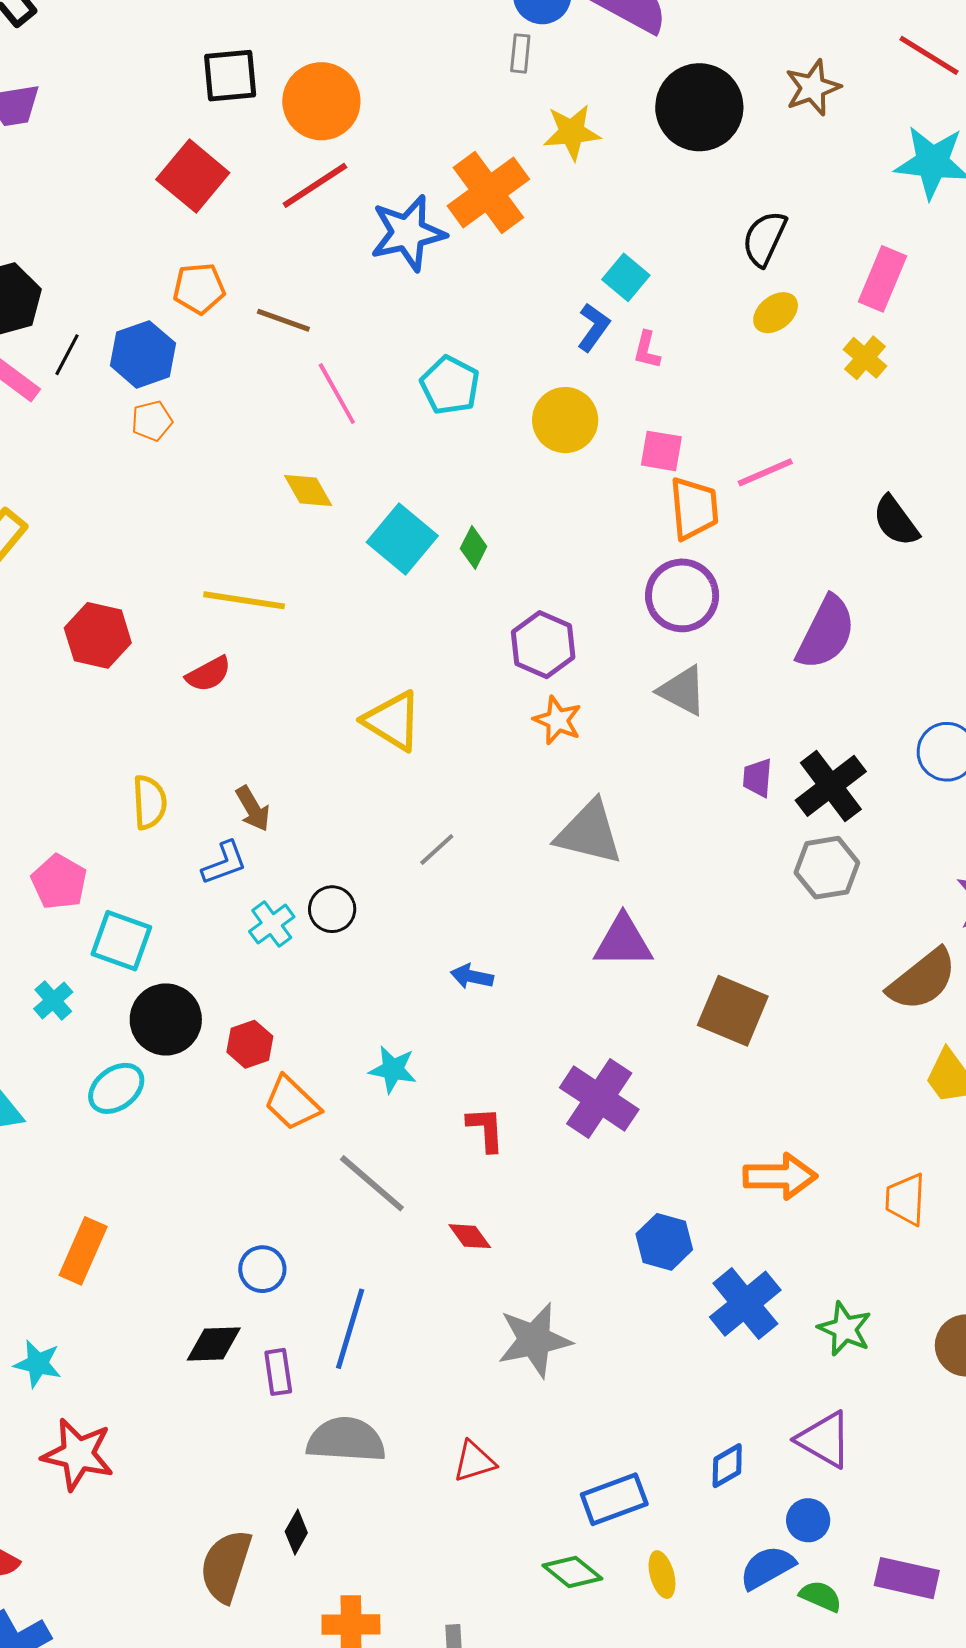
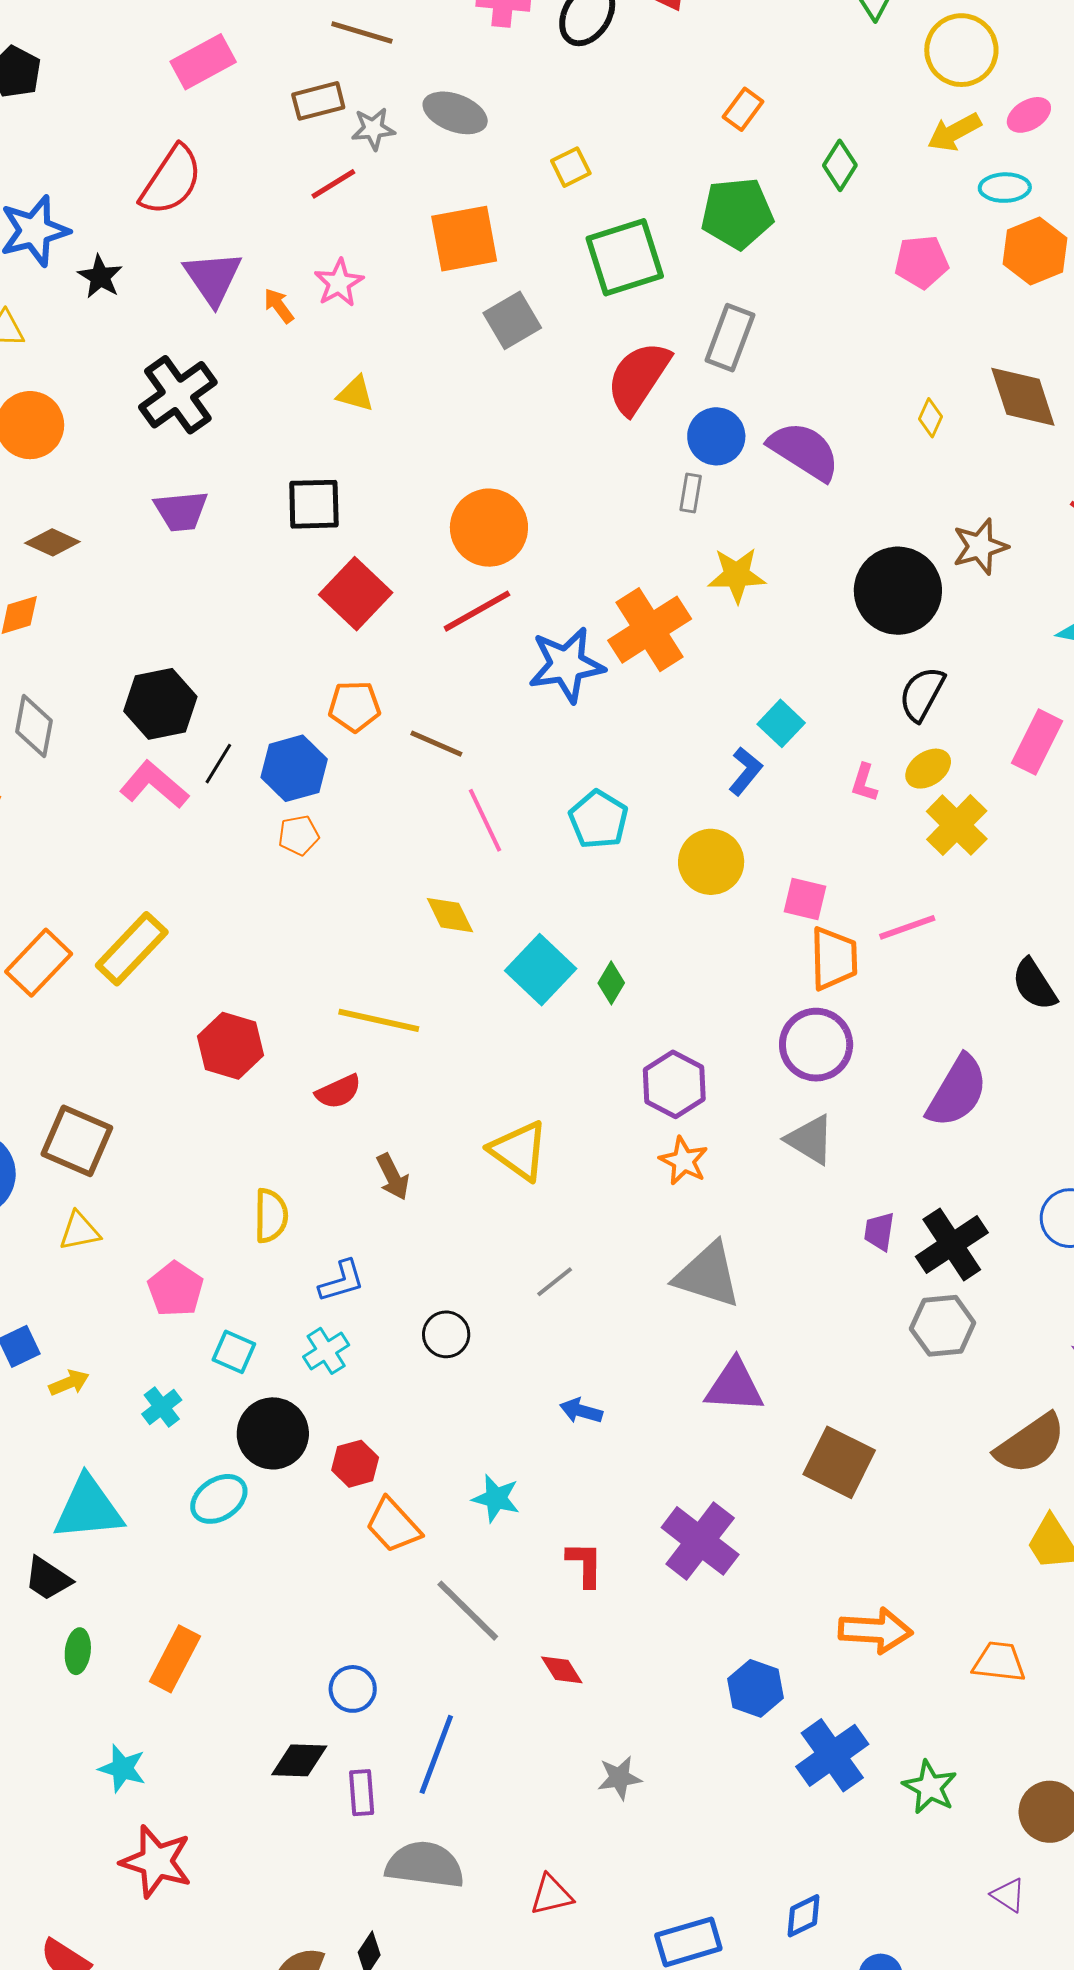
black square: (230, 76) -> (314, 504), moved
black circle: (699, 107) -> (898, 591), moved
pink L-shape: (647, 350) -> (864, 783), moved
yellow cross: (865, 358) -> (957, 825), moved, size x1.4
brown arrow: (253, 809) -> (393, 1177), moved
cyan cross: (272, 924) -> (326, 1351), moved
cyan square: (121, 941) -> (234, 1352), size x0.7
orange trapezoid: (906, 1199) -> (999, 1662), turned 90
gray star: (534, 1340) -> (619, 1778), size x0.6
purple triangle: (824, 1440) -> (1008, 1895), moved, size x0.6

